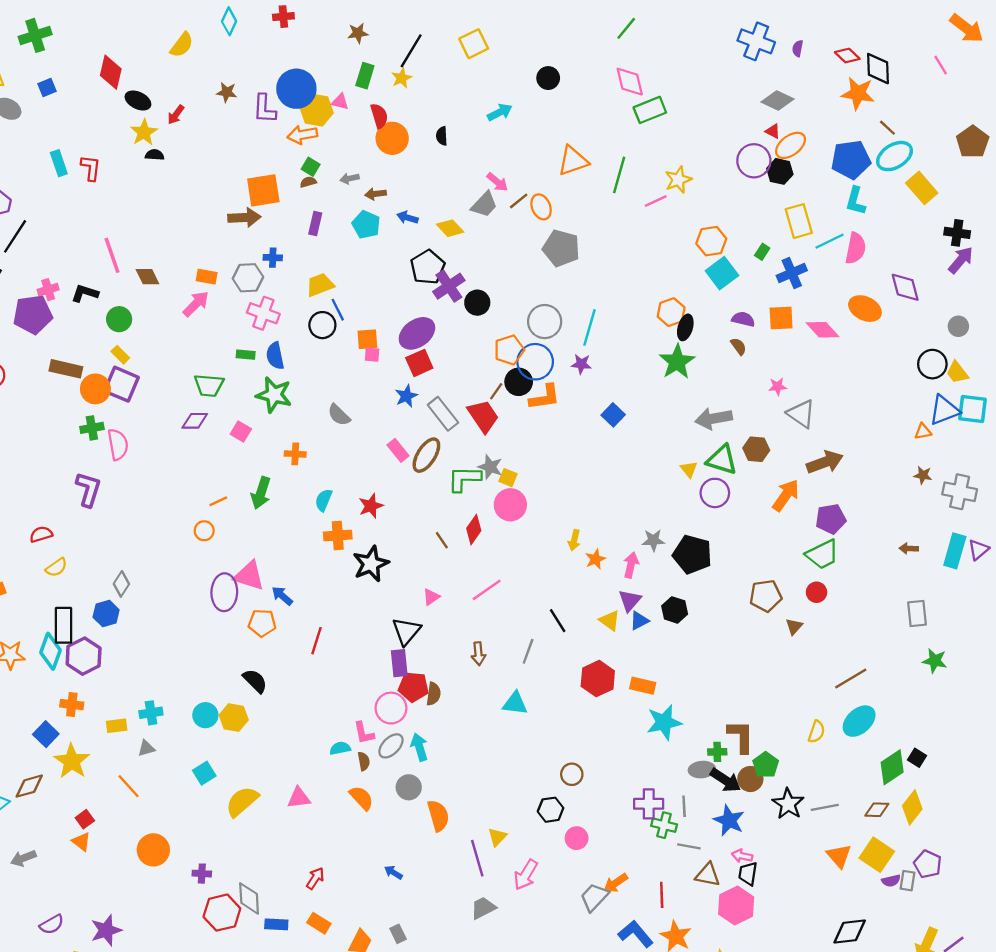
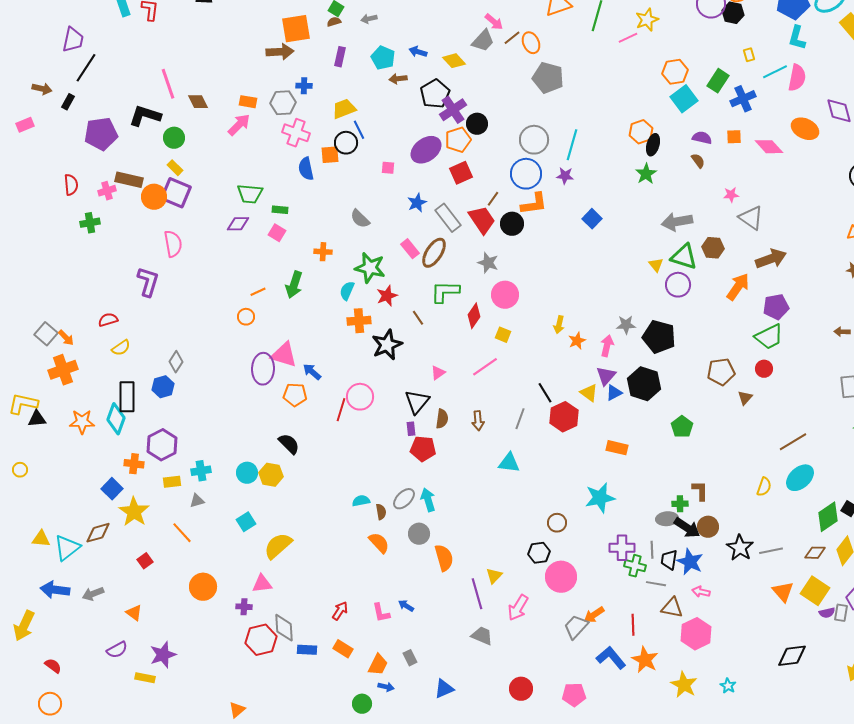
brown arrow: (376, 194) -> (398, 79), moved
yellow rectangle: (799, 221) -> (749, 55), size x0.5
green rectangle: (762, 252) -> (718, 81), size x1.6
pink cross: (48, 290) -> (107, 191), moved
black L-shape: (85, 293) -> (145, 116), size x1.4
orange square: (781, 318) -> (734, 137), size x0.7
orange square: (367, 339) -> (330, 155), moved
orange pentagon: (509, 350) -> (458, 140), moved
green rectangle: (246, 355) -> (280, 210), moved
green star: (677, 362) -> (646, 174), size x0.7
red square: (419, 363) -> (461, 173), moved
black circle: (519, 382) -> (512, 224), moved
green star: (274, 395) -> (370, 268), moved
green cross: (92, 428) -> (90, 223), moved
yellow square: (508, 478) -> (503, 335), moved
green L-shape: (464, 479) -> (445, 292), moved
brown line: (442, 540) -> (418, 318), moved
black hexagon: (675, 610) -> (644, 384), size x1.5
purple hexagon: (84, 656) -> (162, 445), moved
purple rectangle: (399, 663) -> (411, 429), size x0.6
red hexagon: (598, 679) -> (564, 417), moved
brown semicircle: (434, 694) -> (442, 419), moved
pink circle: (391, 708) -> (360, 397), moved
cyan star: (664, 722) -> (600, 498), moved
pink L-shape: (364, 733) -> (381, 613), moved
brown L-shape: (741, 736) -> (700, 491), size x0.7
green pentagon: (766, 765) -> (682, 427), moved
pink triangle: (299, 798) -> (262, 584), moved
pink circle: (577, 838) -> (561, 577), size x1.6
orange triangle: (81, 842) -> (134, 613), moved
black trapezoid: (748, 874) -> (669, 560), moved
gray trapezoid: (483, 908) -> (482, 636), turned 50

